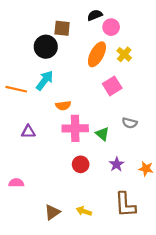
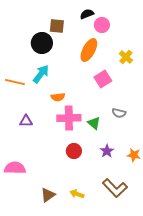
yellow cross: (124, 54) -> (126, 57), moved
pink semicircle: (16, 183) -> (15, 168), size x1.5
brown L-shape: (125, 205) -> (115, 188), turned -40

